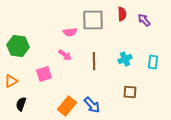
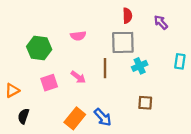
red semicircle: (122, 14) -> (127, 16), moved
gray square: (93, 20) -> (123, 42), moved
green hexagon: (18, 46) -> (39, 48), moved
pink arrow: (65, 55) -> (78, 77), moved
cyan rectangle: (153, 62) -> (180, 61), moved

